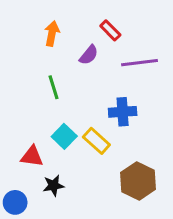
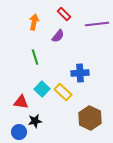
red rectangle: (110, 30) -> (64, 14), moved
purple line: (139, 63) -> (97, 24), moved
blue circle: (15, 202) -> (19, 132), moved

